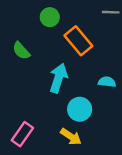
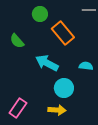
cyan arrow: (58, 78) -> (47, 63), turned -80
yellow arrow: (71, 137) -> (57, 110), turned -30

